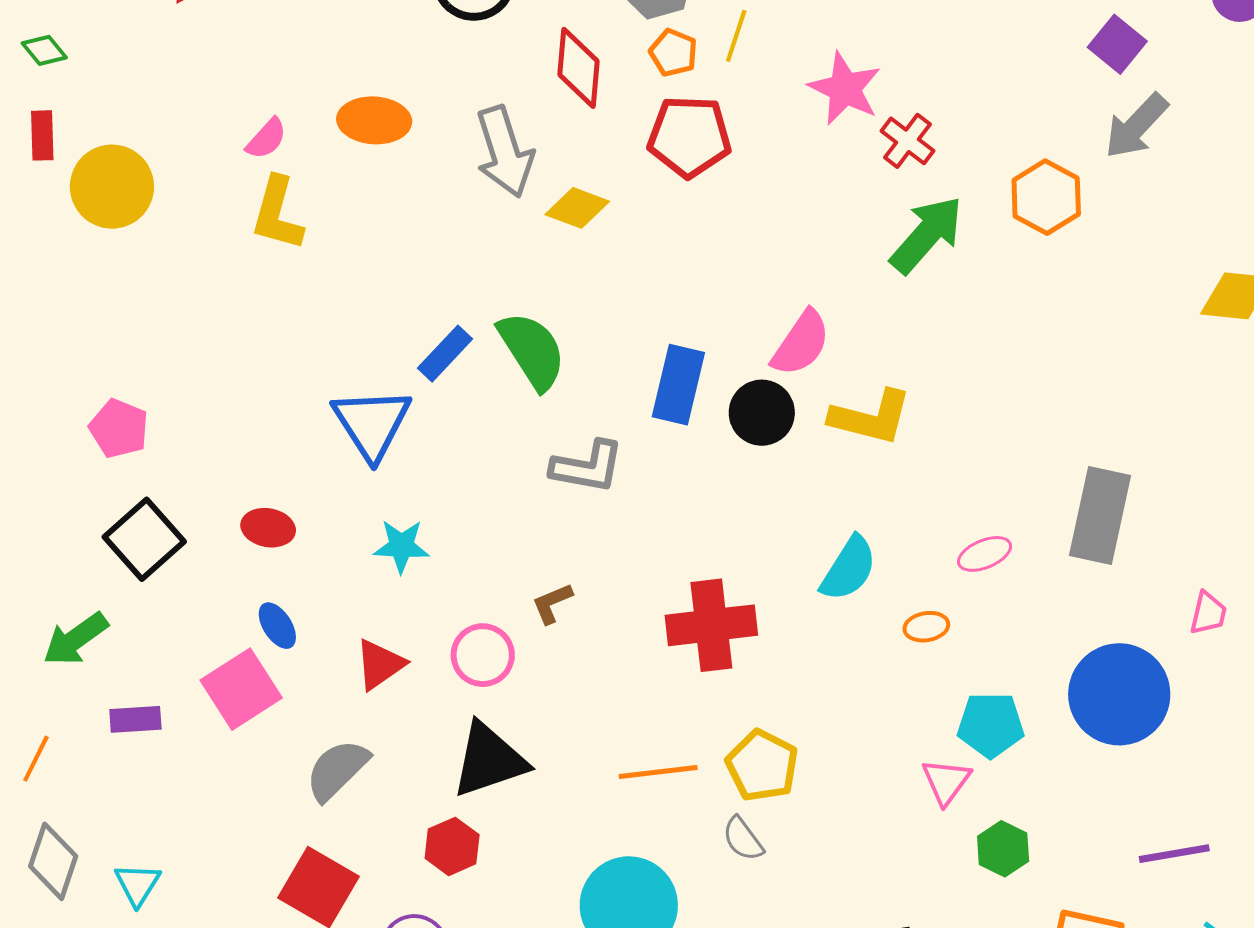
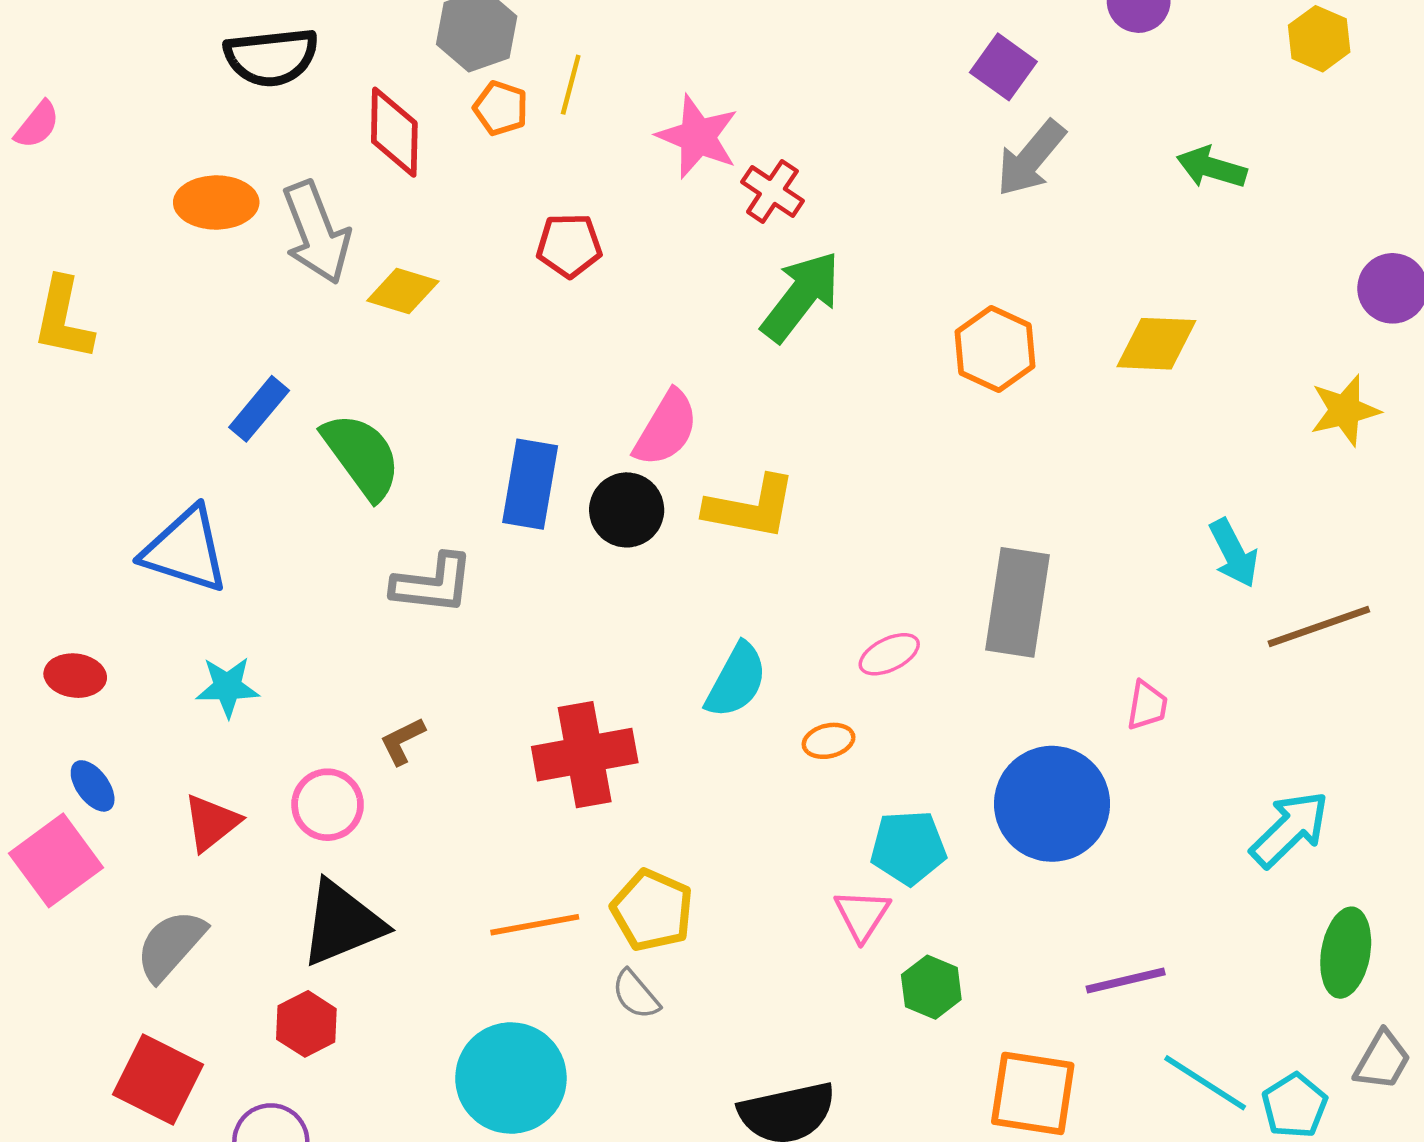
orange ellipse: (374, 120) -> (216, 202), moved
red pentagon: (689, 137) -> (569, 245), moved, size x0.7
pink semicircle: (266, 139) -> (37, 125), moved
orange hexagon: (1046, 197) -> (995, 349), moved
blue rectangle: (445, 354) -> (259, 409), moved
blue triangle: (372, 423) -> (185, 550), turned -36

